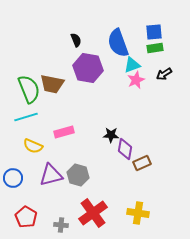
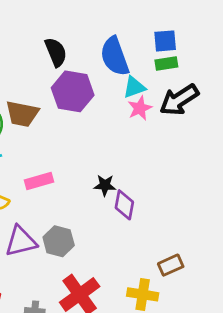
black semicircle: (76, 40) -> (56, 52), size x1.5
black arrow: (164, 74) -> (179, 100), size x1.8
brown rectangle: (142, 163) -> (171, 265), moved

